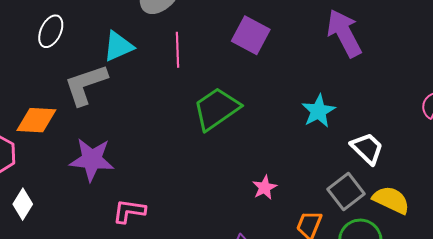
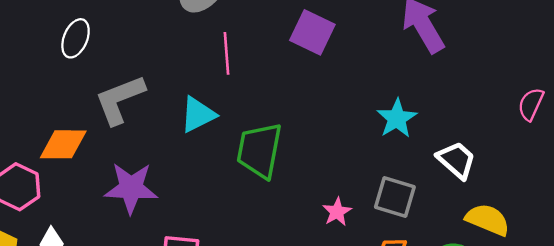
cyan triangle: (118, 46) -> (198, 115), moved
green trapezoid: (217, 109) -> (259, 150), moved, turned -42
gray square: (346, 192) -> (395, 197), moved, turned -33

